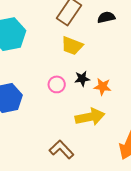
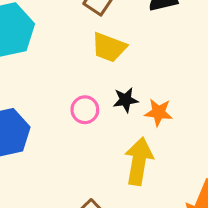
yellow arrow: (90, 117) -> (139, 161), turned -68

